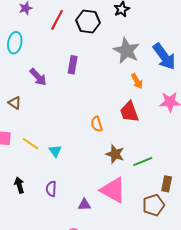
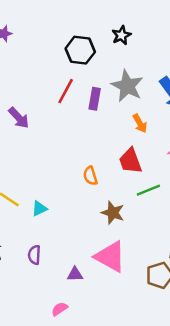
red line: (57, 20) -> (66, 91), moved
purple rectangle: (73, 65) -> (95, 99), moved
cyan triangle: (55, 151) -> (39, 209), turned 40
green line: (143, 162) -> (148, 190), moved

